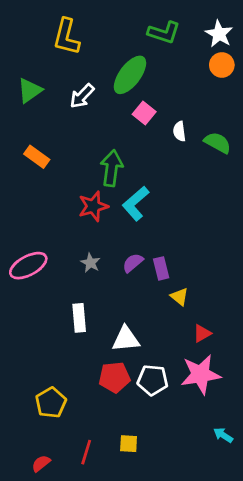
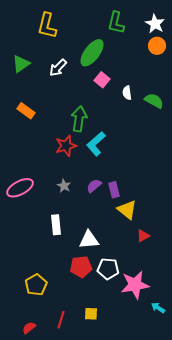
green L-shape: (164, 32) -> (116, 23), turned 85
yellow triangle: (179, 297) -> (127, 210), size x1.5
pink star: (201, 374) -> (135, 285), moved

